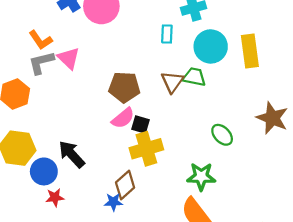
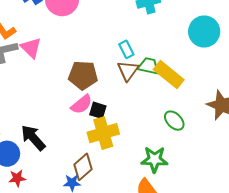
cyan rectangle: (167, 34) -> (126, 49), moved, turned -30
cyan circle: (211, 46) -> (204, 31), moved
yellow rectangle: (250, 51) -> (169, 75), moved, turned -44

